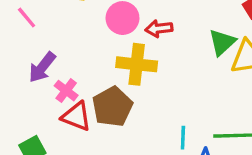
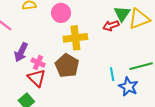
red arrow: (159, 29) -> (111, 26), moved
red triangle: (76, 116) -> (37, 78), moved, turned 36

